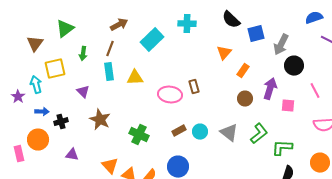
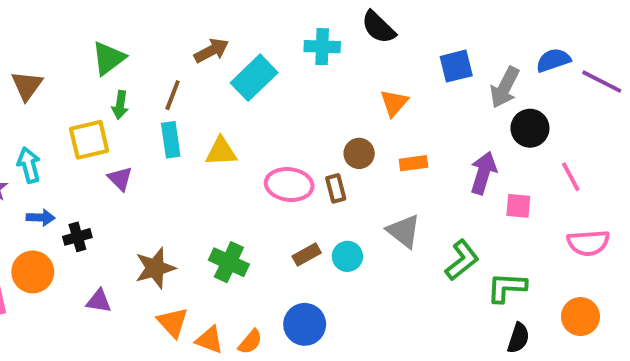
blue semicircle: (314, 18) -> (553, 60), moved
black semicircle: (231, 20) -> (378, 27), moved
brown arrow: (119, 25) -> (211, 50), moved
green triangle: (65, 29) -> (109, 58), moved
yellow square: (55, 69) -> (89, 140), moved
orange rectangle: (243, 71) -> (413, 163), moved, turned 48
brown rectangle: (194, 87) -> (336, 188), moved
brown circle: (245, 99) -> (359, 153), moved
brown star: (100, 120) -> (155, 268), moved, turned 30
gray triangle: (229, 133) -> (404, 231), moved

